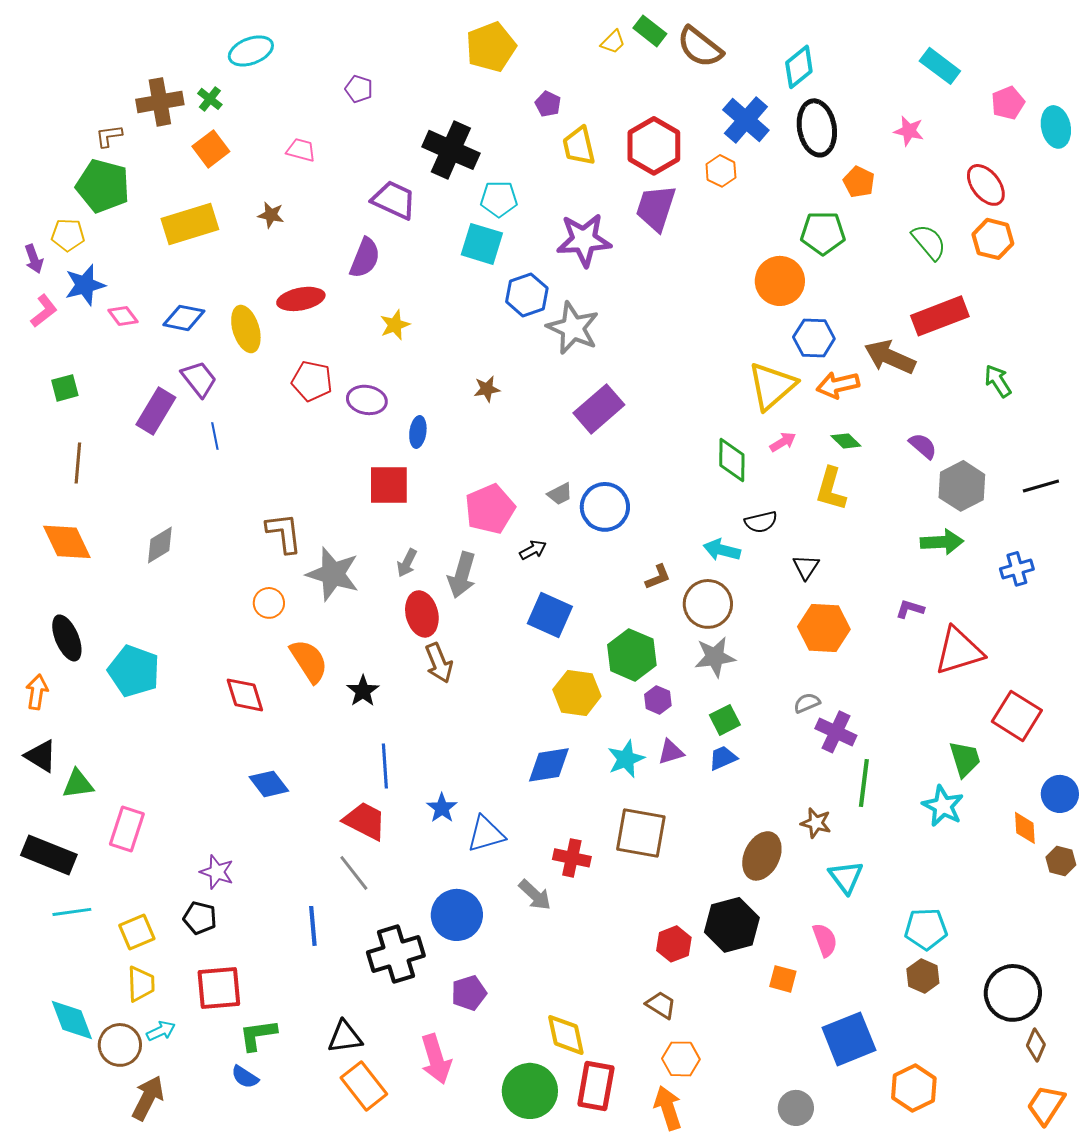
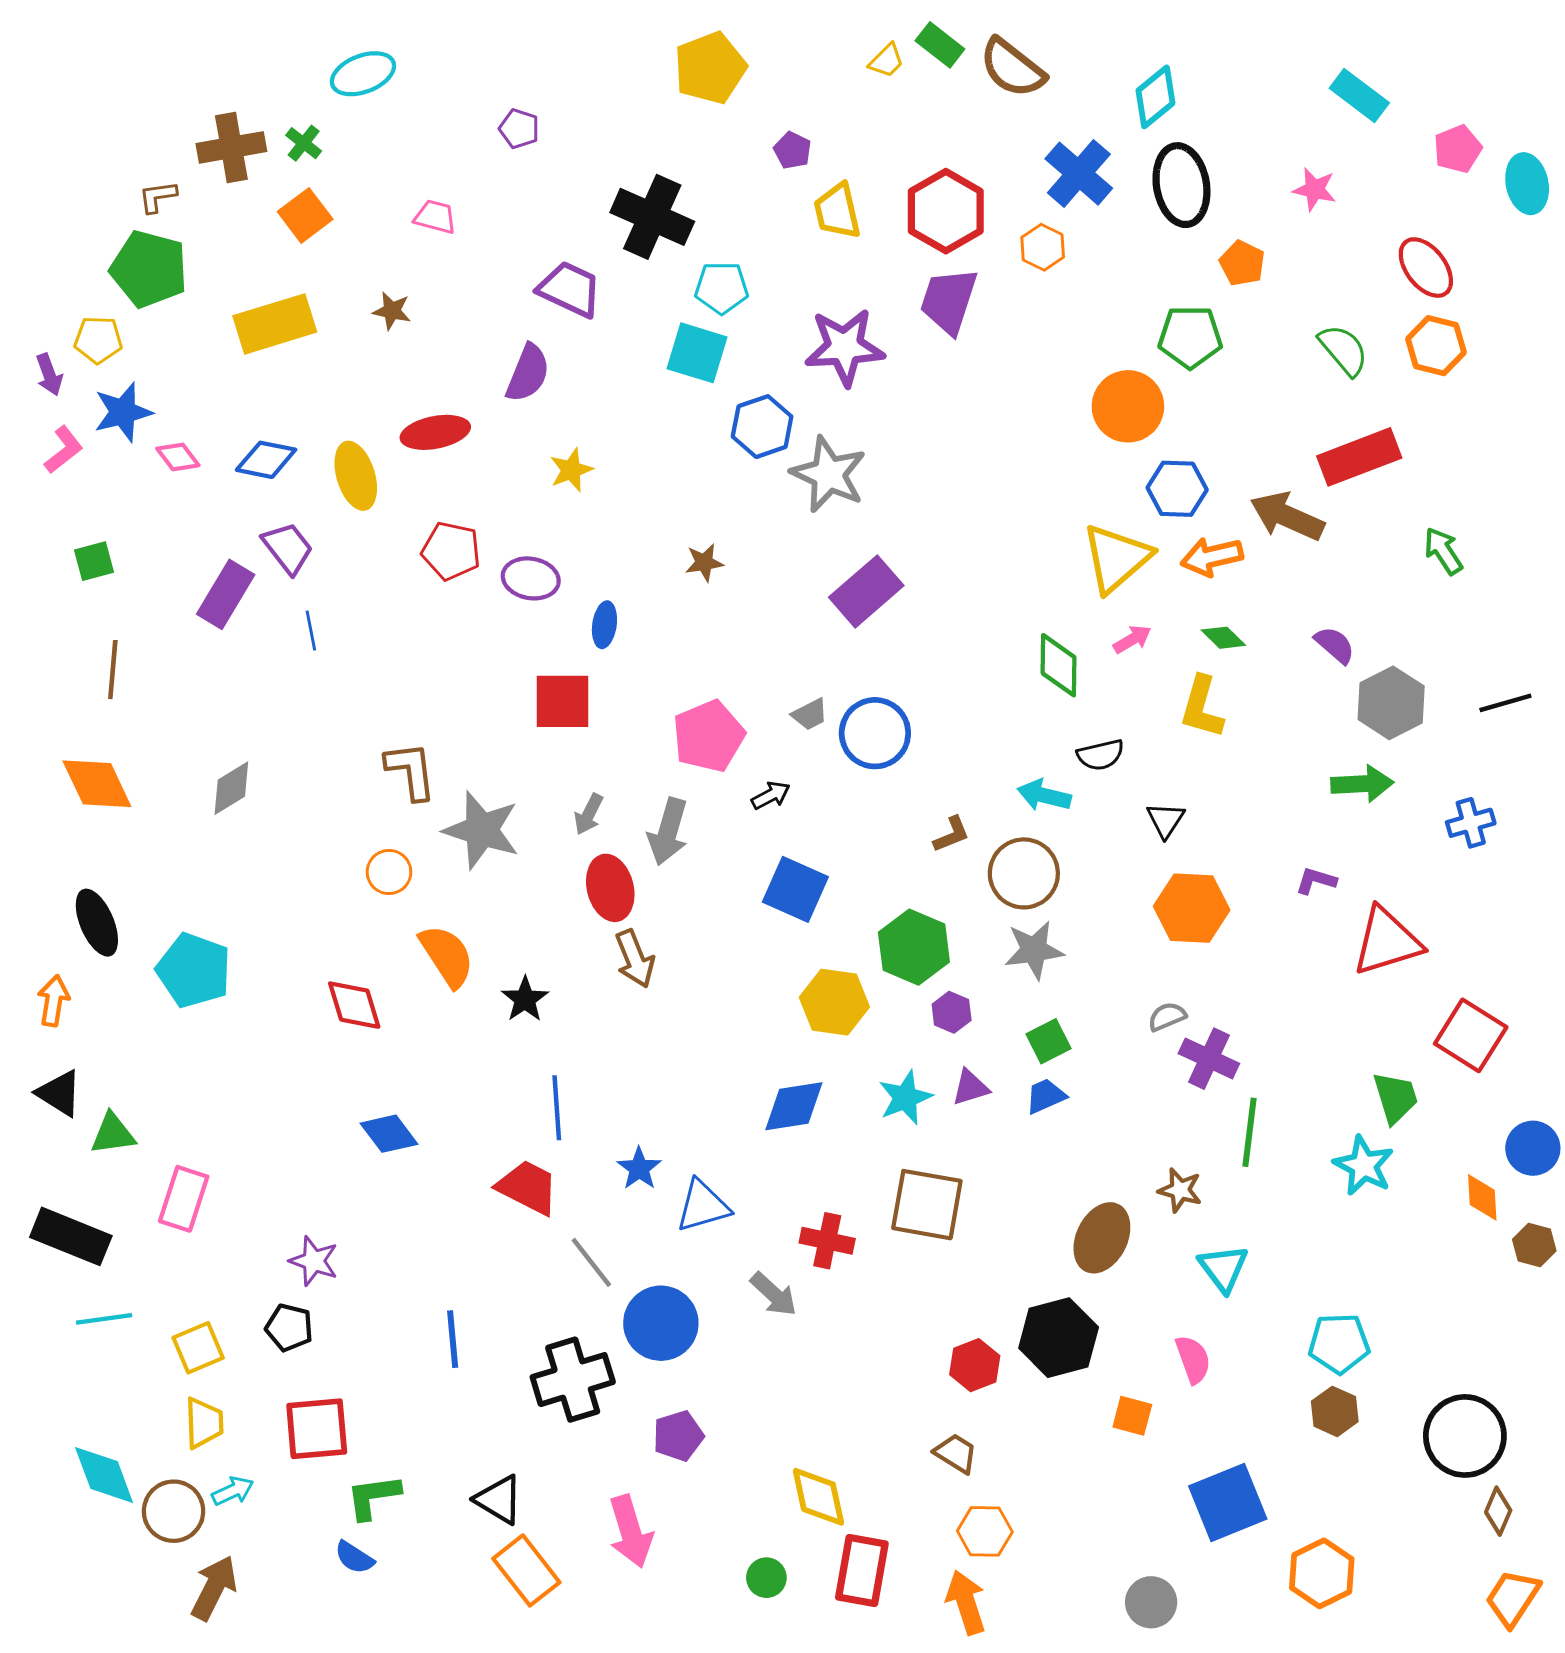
gray line: (354, 873) -> (591, 1262), moved
black triangle: (345, 1037) -> (499, 1500), turned 39
green circle: (530, 1091) -> (766, 1578), size x0.5

